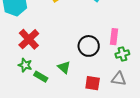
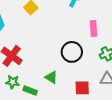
pink rectangle: (114, 37) -> (94, 28), moved

